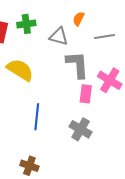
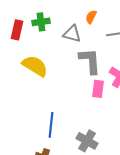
blue line: (37, 117) -> (51, 125), moved
gray cross: (81, 129) -> (87, 141), moved

